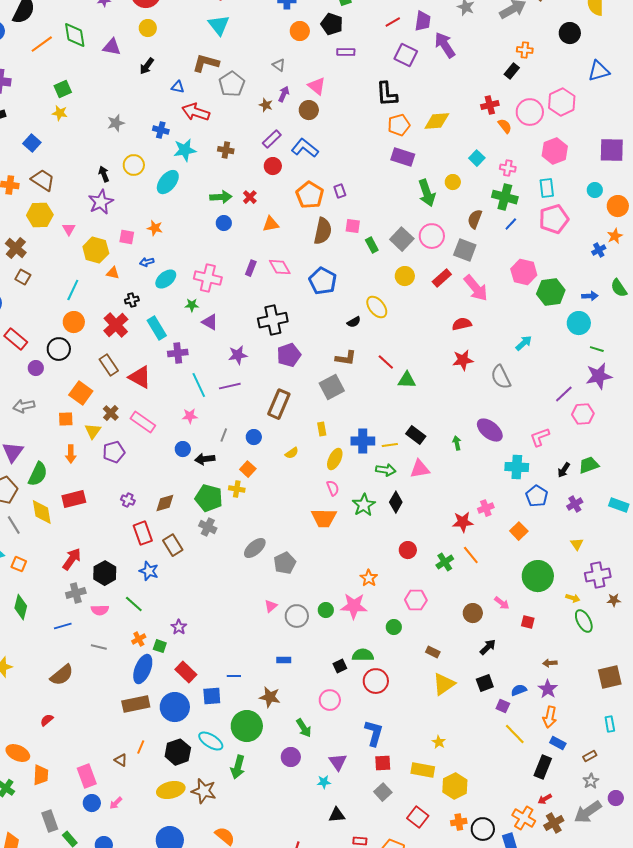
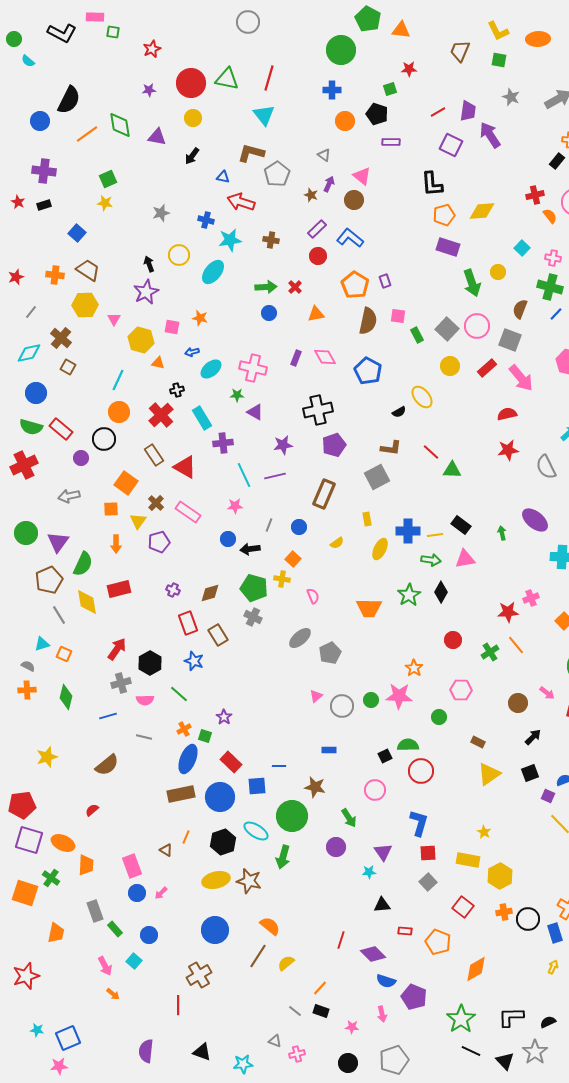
pink semicircle: (333, 488) -> (313, 596), moved

